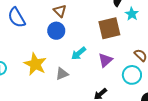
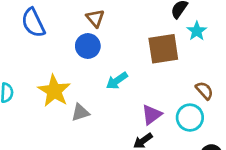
purple triangle: (105, 60) -> (152, 115), moved
gray triangle: (62, 74) -> (80, 112), moved

